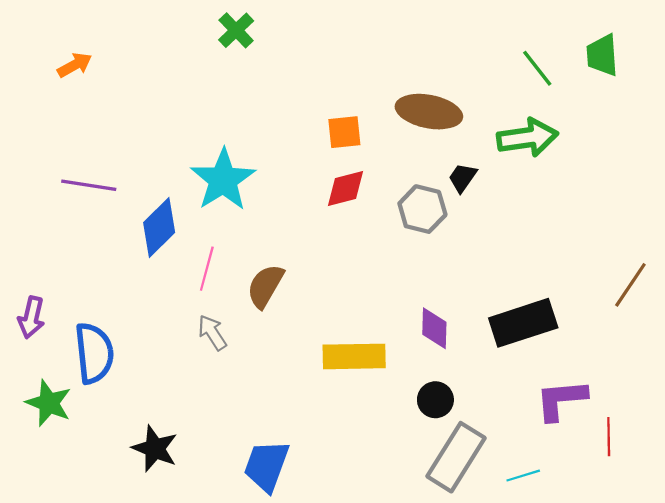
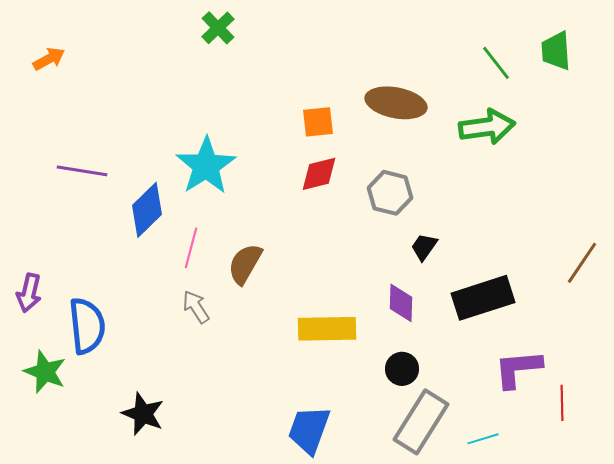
orange arrow: (75, 65) -> (49, 59), moved
black trapezoid: (462, 178) -> (424, 247), moved
blue trapezoid: (266, 466) -> (309, 430), moved

